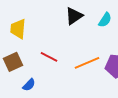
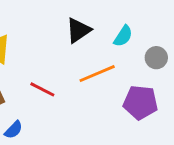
orange line: (87, 63) -> (97, 74), moved

